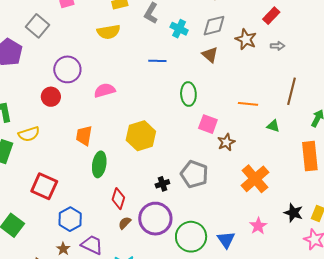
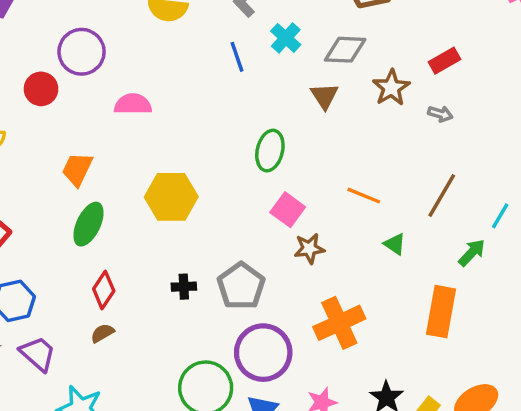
blue line: (157, 61) -> (237, 57), moved, turned 54
purple circle: (155, 219) -> (263, 353), moved

